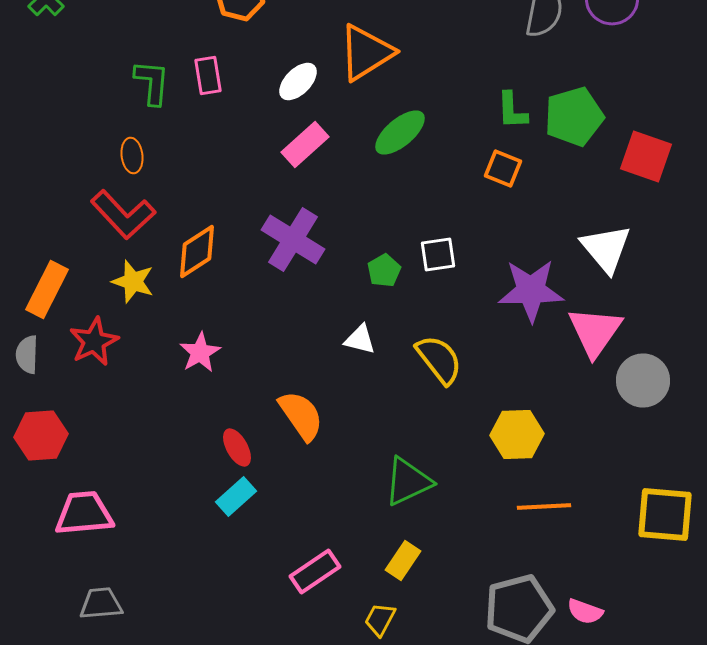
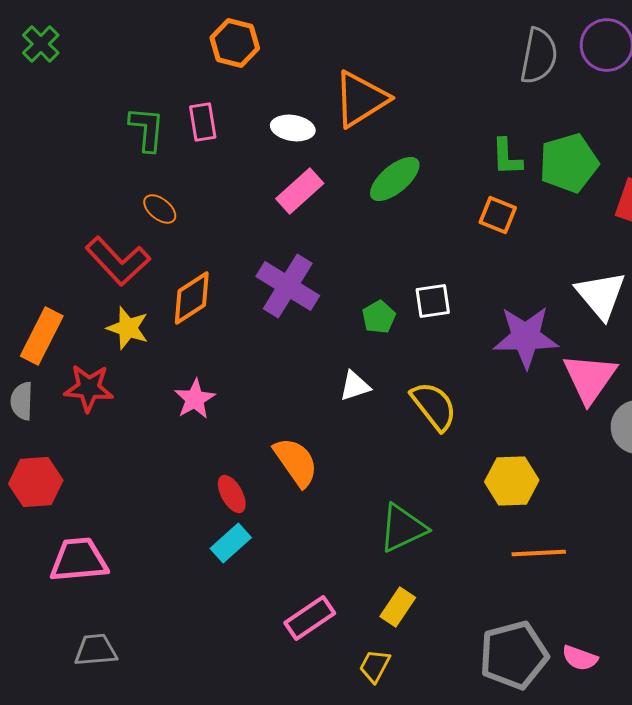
white ellipse: (298, 82) -> (293, 128), turned 54
orange ellipse: (132, 156) -> (160, 209), moved, turned -44
white triangle: (360, 340) -> (355, 386), turned -32
red star: (94, 342) -> (89, 388), turned 30

